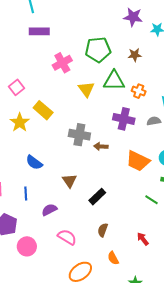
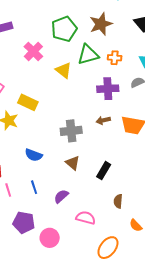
brown star: (135, 55) -> (101, 24), size x1.6
gray cross: (79, 135) -> (71, 131), moved
brown arrow: (101, 146) -> (103, 120), moved

